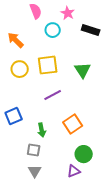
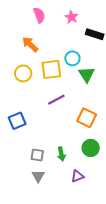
cyan circle: (53, 30) -> (72, 58), moved
orange arrow: (16, 40) -> (30, 44), moved
orange square: (73, 124) -> (87, 118), moved, turned -30
green arrow: (42, 130) -> (61, 154), moved
green circle: (84, 154) -> (91, 148), moved

